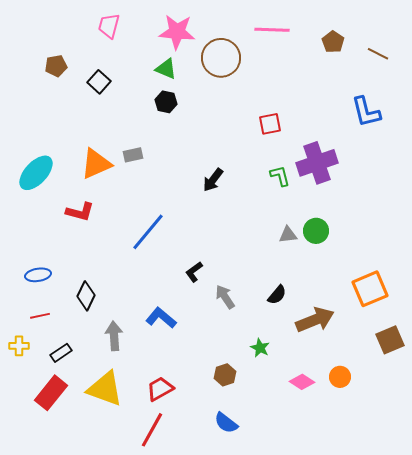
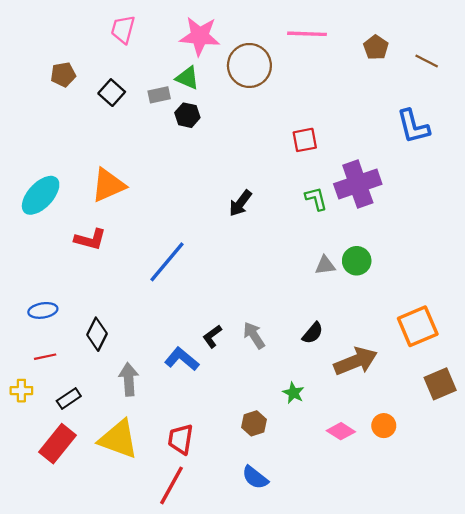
gray rectangle: (133, 155) -> (159, 95), moved
black L-shape: (194, 272) -> (212, 336), moved
red trapezoid: (160, 389) -> (181, 439), turned -52

